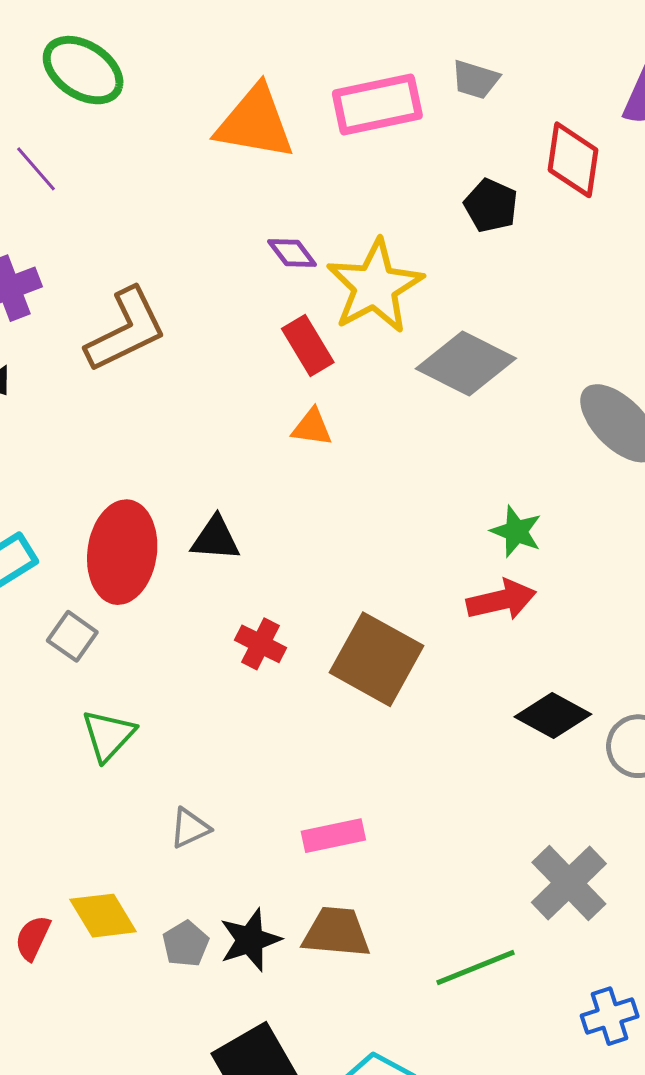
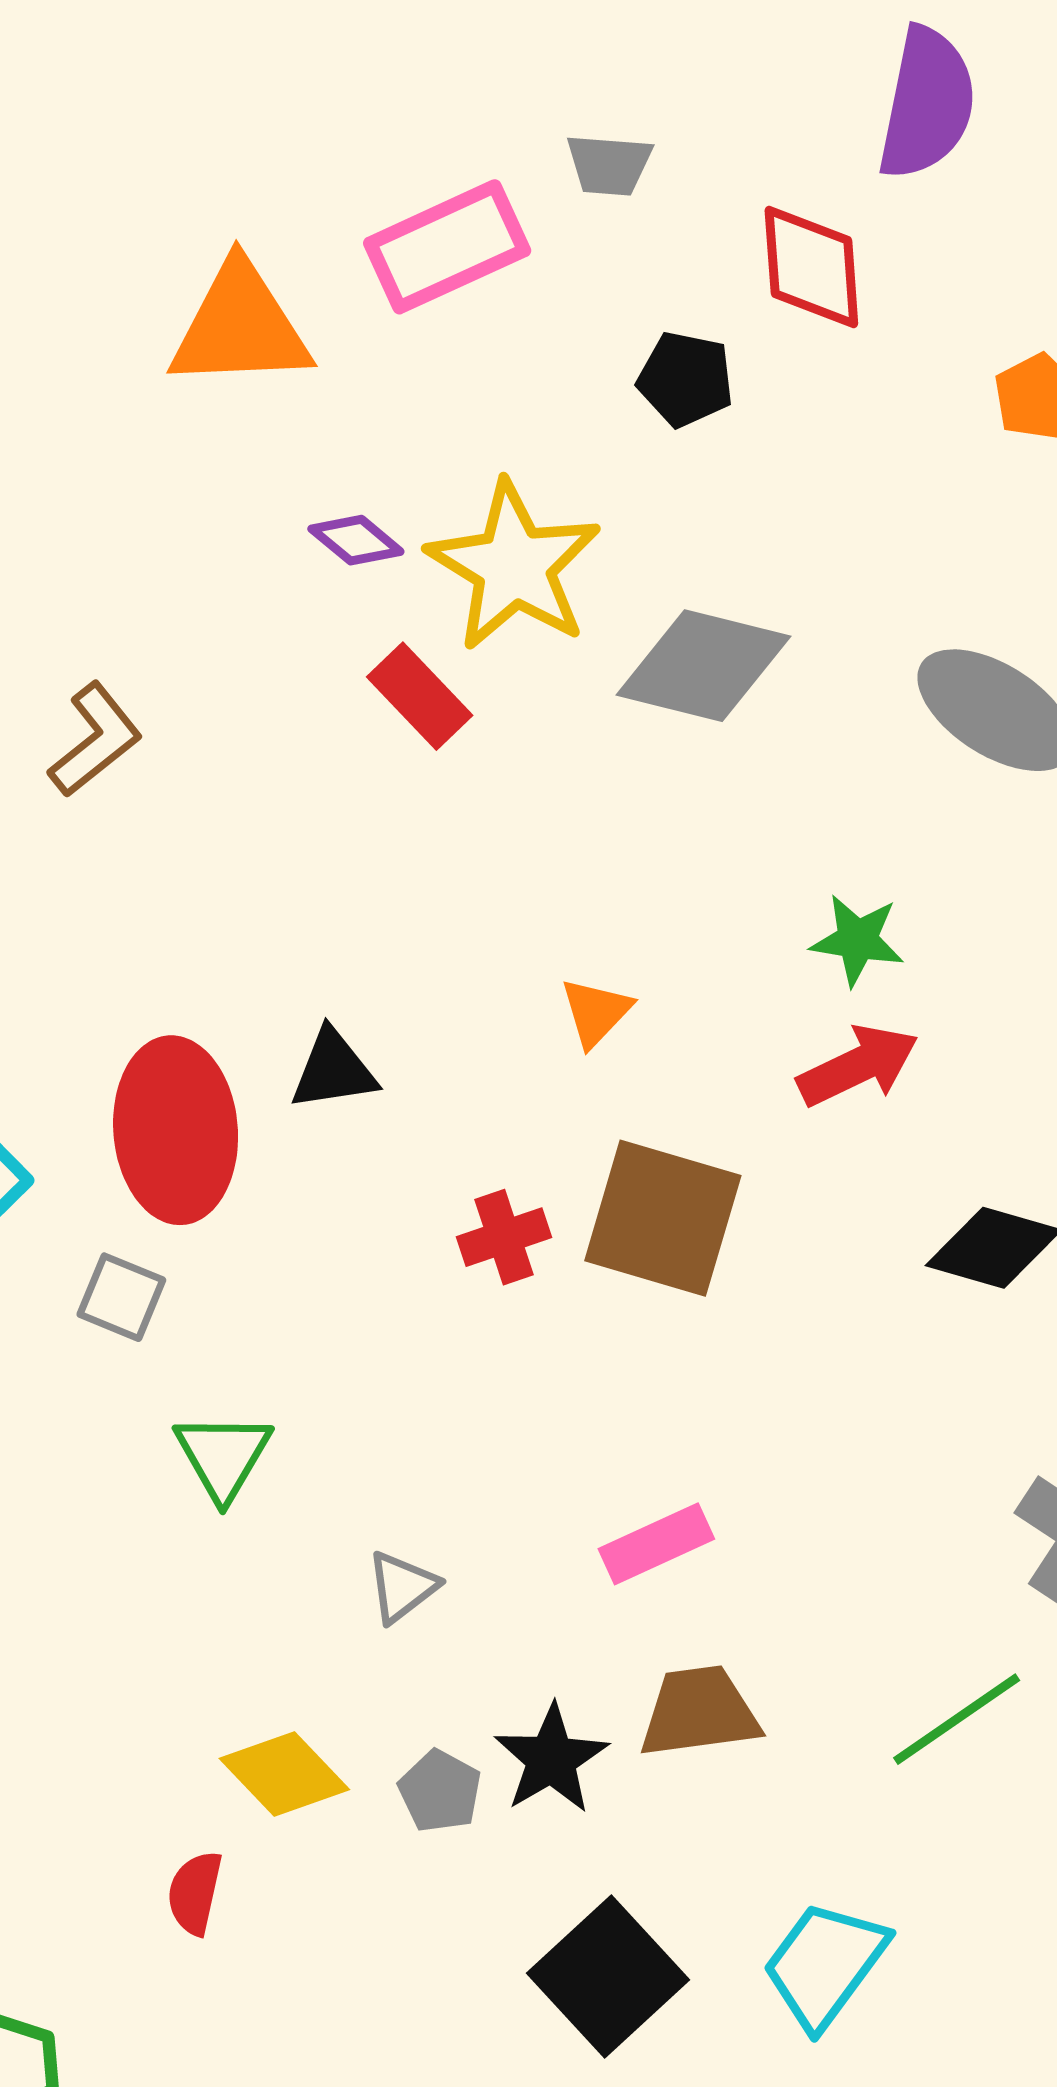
brown L-shape: (126, 330) -> (95, 740), size x0.7
orange triangle: (312, 427) -> (596, 1012), moved, turned -42
red cross: (260, 644) -> (504, 1237), moved, turned -33
red semicircle: (33, 938) -> (195, 1893), moved

